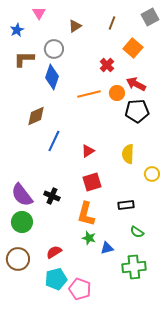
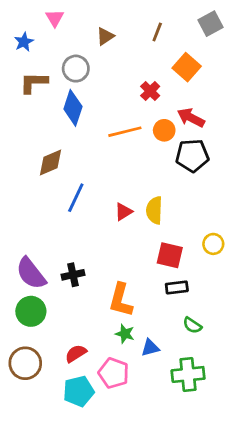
yellow semicircle: (128, 154) -> (154, 210), moved
red square: (92, 182) -> (170, 255), moved, turned 30
black cross: (52, 196) -> (73, 275), turned -35
pink pentagon: (80, 289) -> (114, 373), moved

